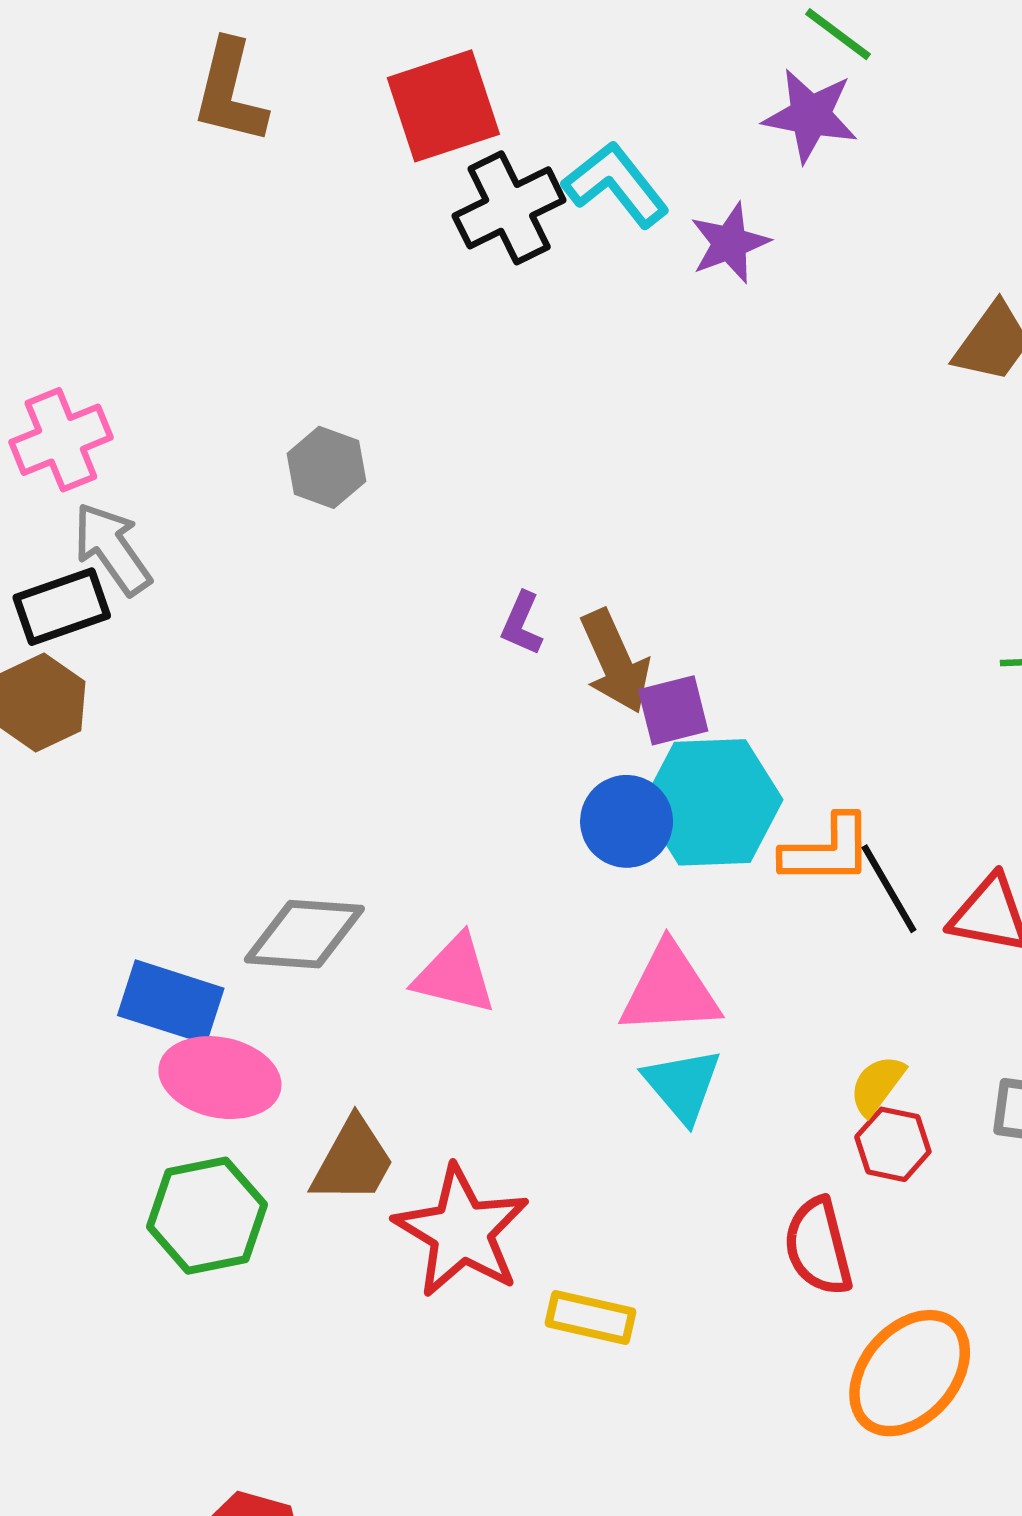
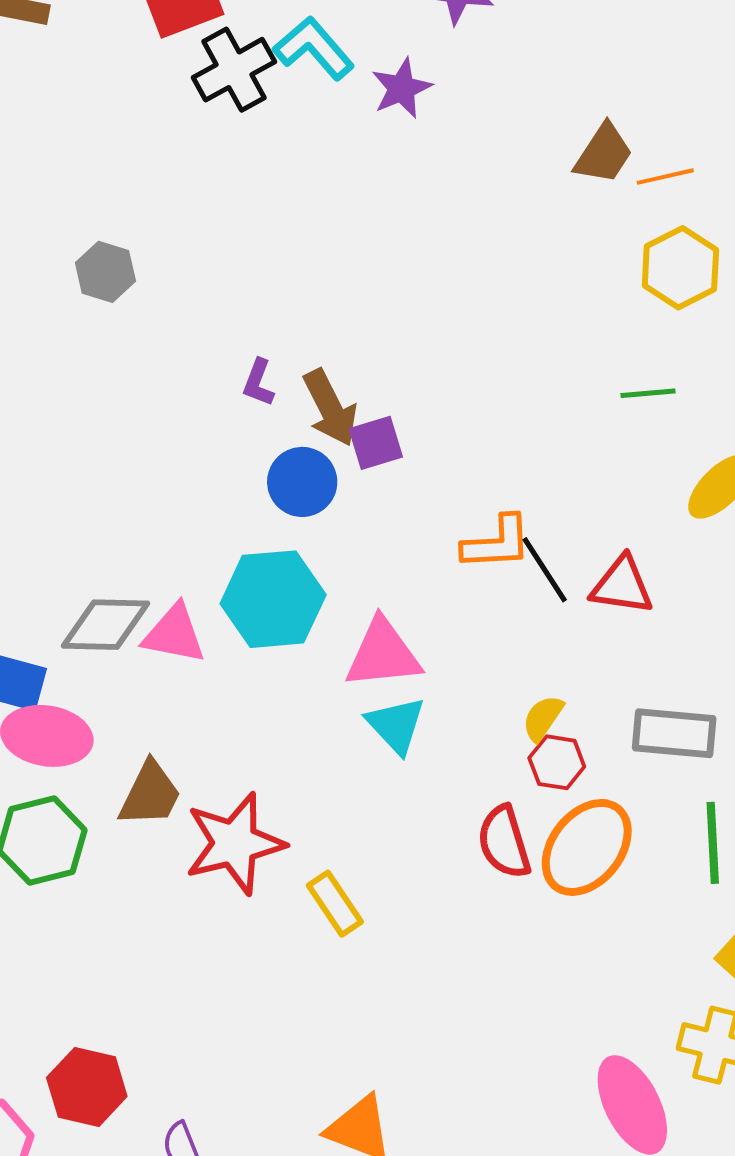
cyan hexagon: (712, 802) -> (273, 599), moved
blue circle: (627, 821) -> (302, 482), moved
pink triangle: (455, 975) -> (174, 634), moved
red star: (462, 1231) -> (235, 843), turned 30
yellow rectangle: (591, 1318) -> (335, 904), turned 46
orange ellipse: (910, 1373) -> (587, 847), moved

